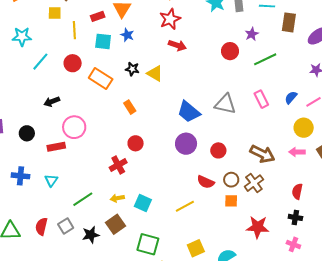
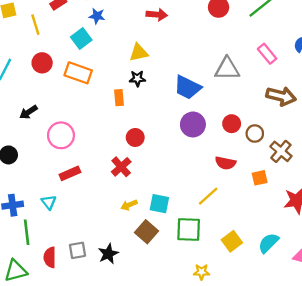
cyan square: (103, 41) -> (81, 38), moved, turned -30
black star: (132, 69) -> (137, 79), moved
yellow triangle: (155, 73) -> (139, 53), turned -30
orange rectangle: (130, 107) -> (119, 98), turned 40
red rectangle: (56, 147) -> (70, 173), moved
brown arrow: (262, 154) -> (281, 96), moved
brown circle: (231, 180) -> (255, 134), moved
green line: (83, 199) -> (27, 232), moved, turned -50
brown square: (115, 224) -> (146, 232), moved
gray square: (66, 226) -> (77, 250), turned 35
green square: (148, 244) -> (189, 229), moved

